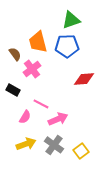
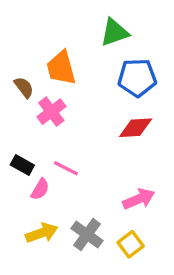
blue pentagon: (67, 46) -> (137, 78), moved
black rectangle: (13, 90) -> (22, 165), moved
pink arrow: (58, 119) -> (139, 199), moved

